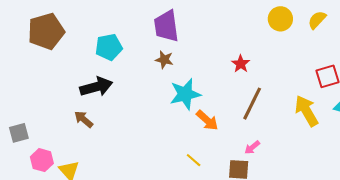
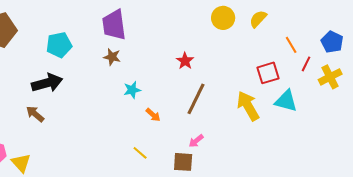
cyan star: (185, 94) -> (132, 90), size x0.6
orange arrow: (207, 120) -> (153, 115), size x0.7

